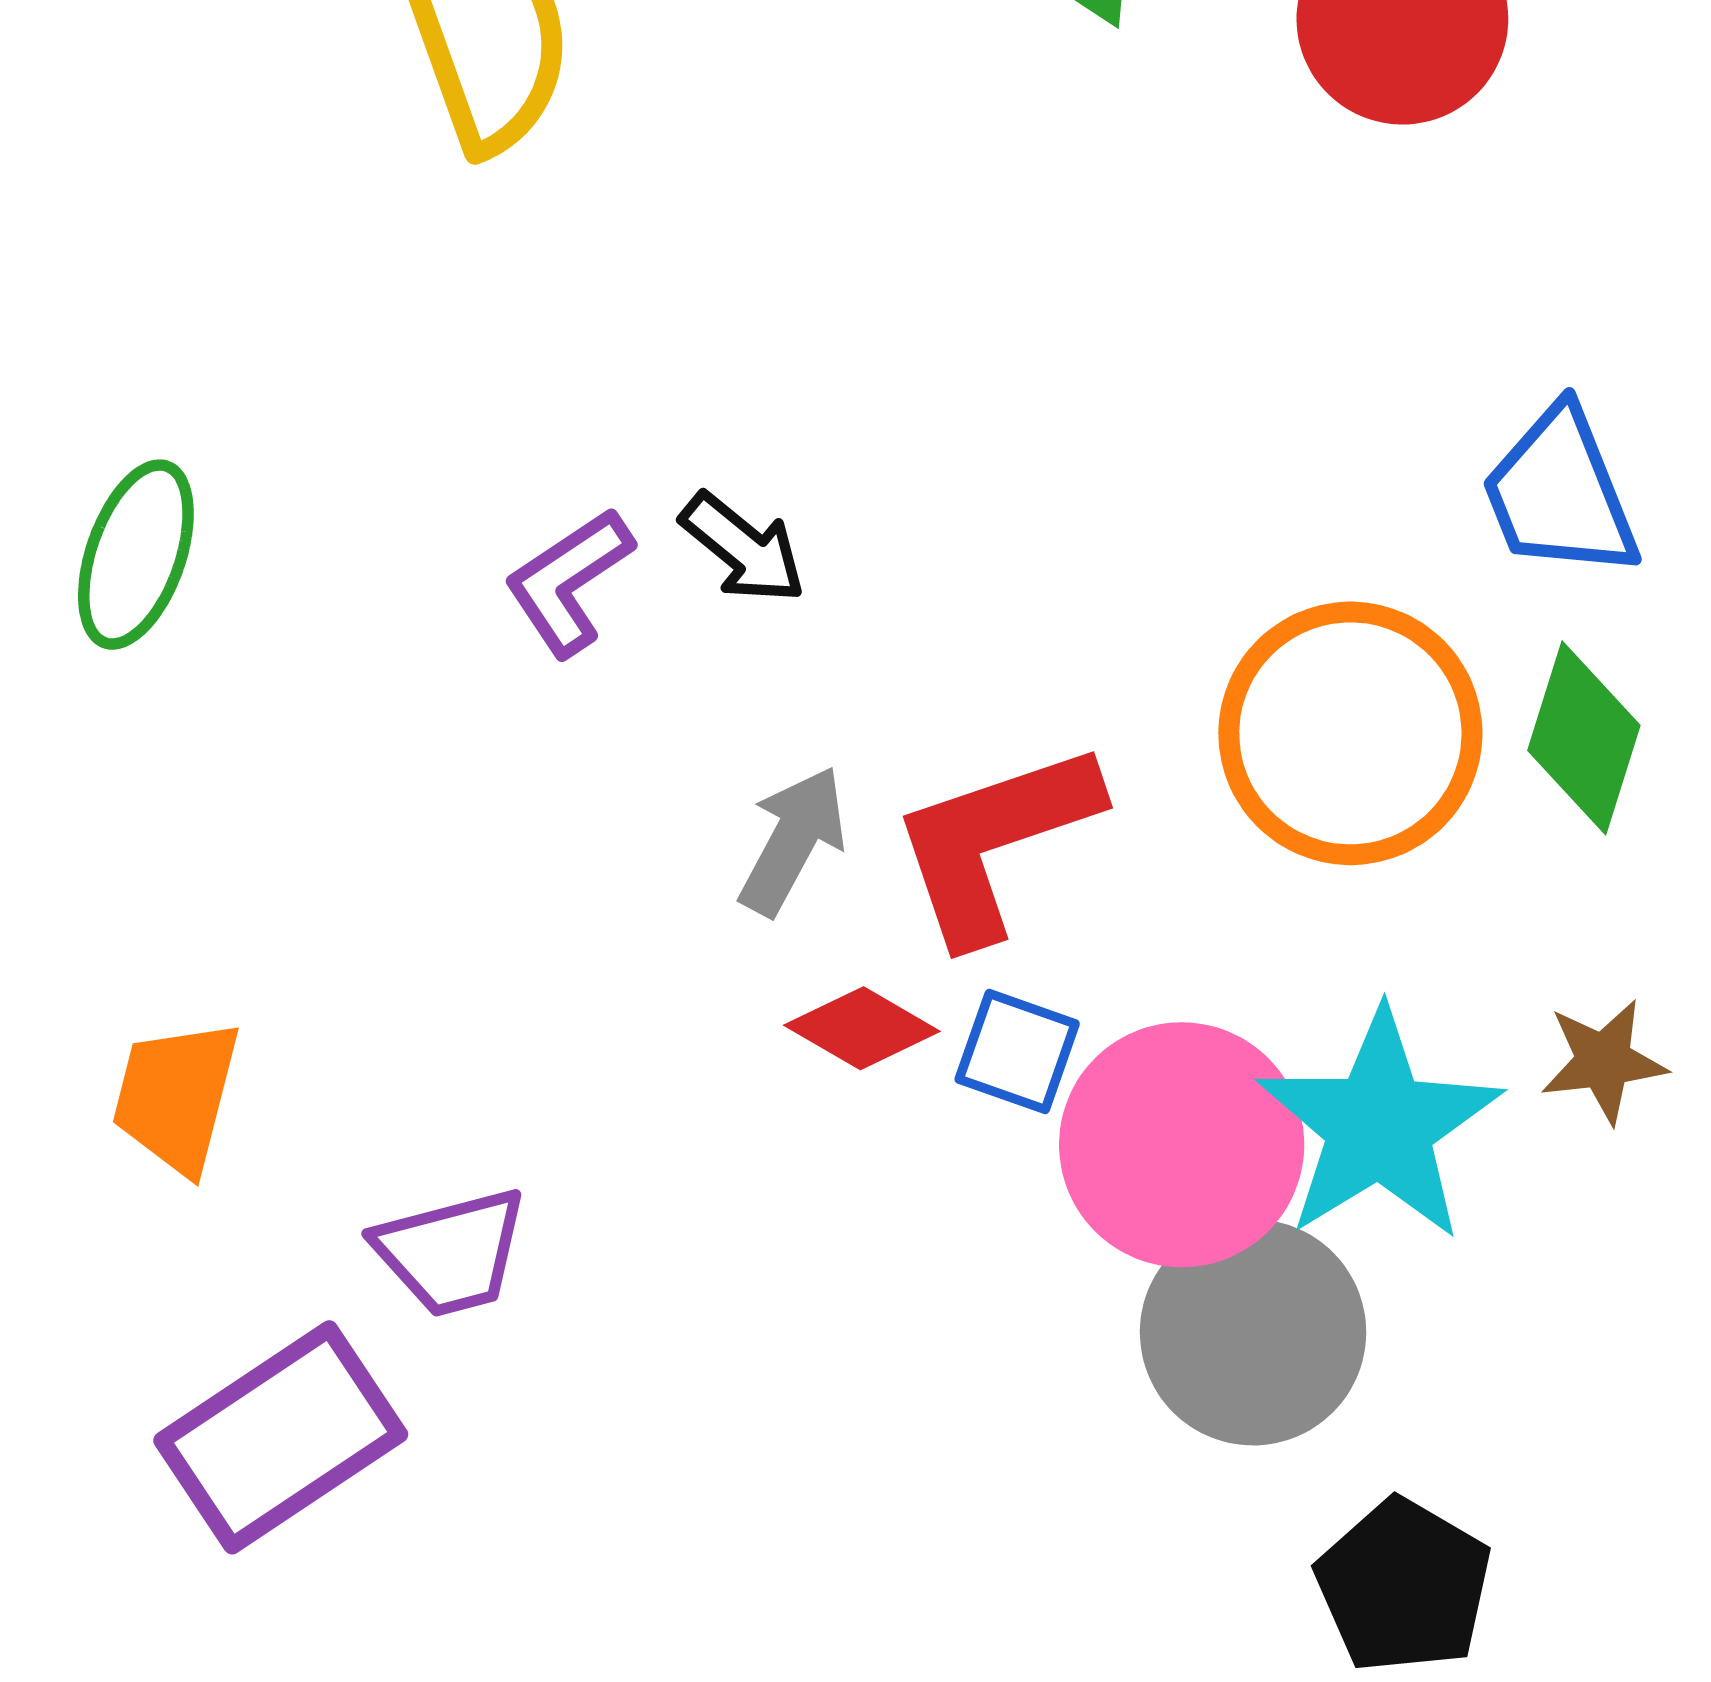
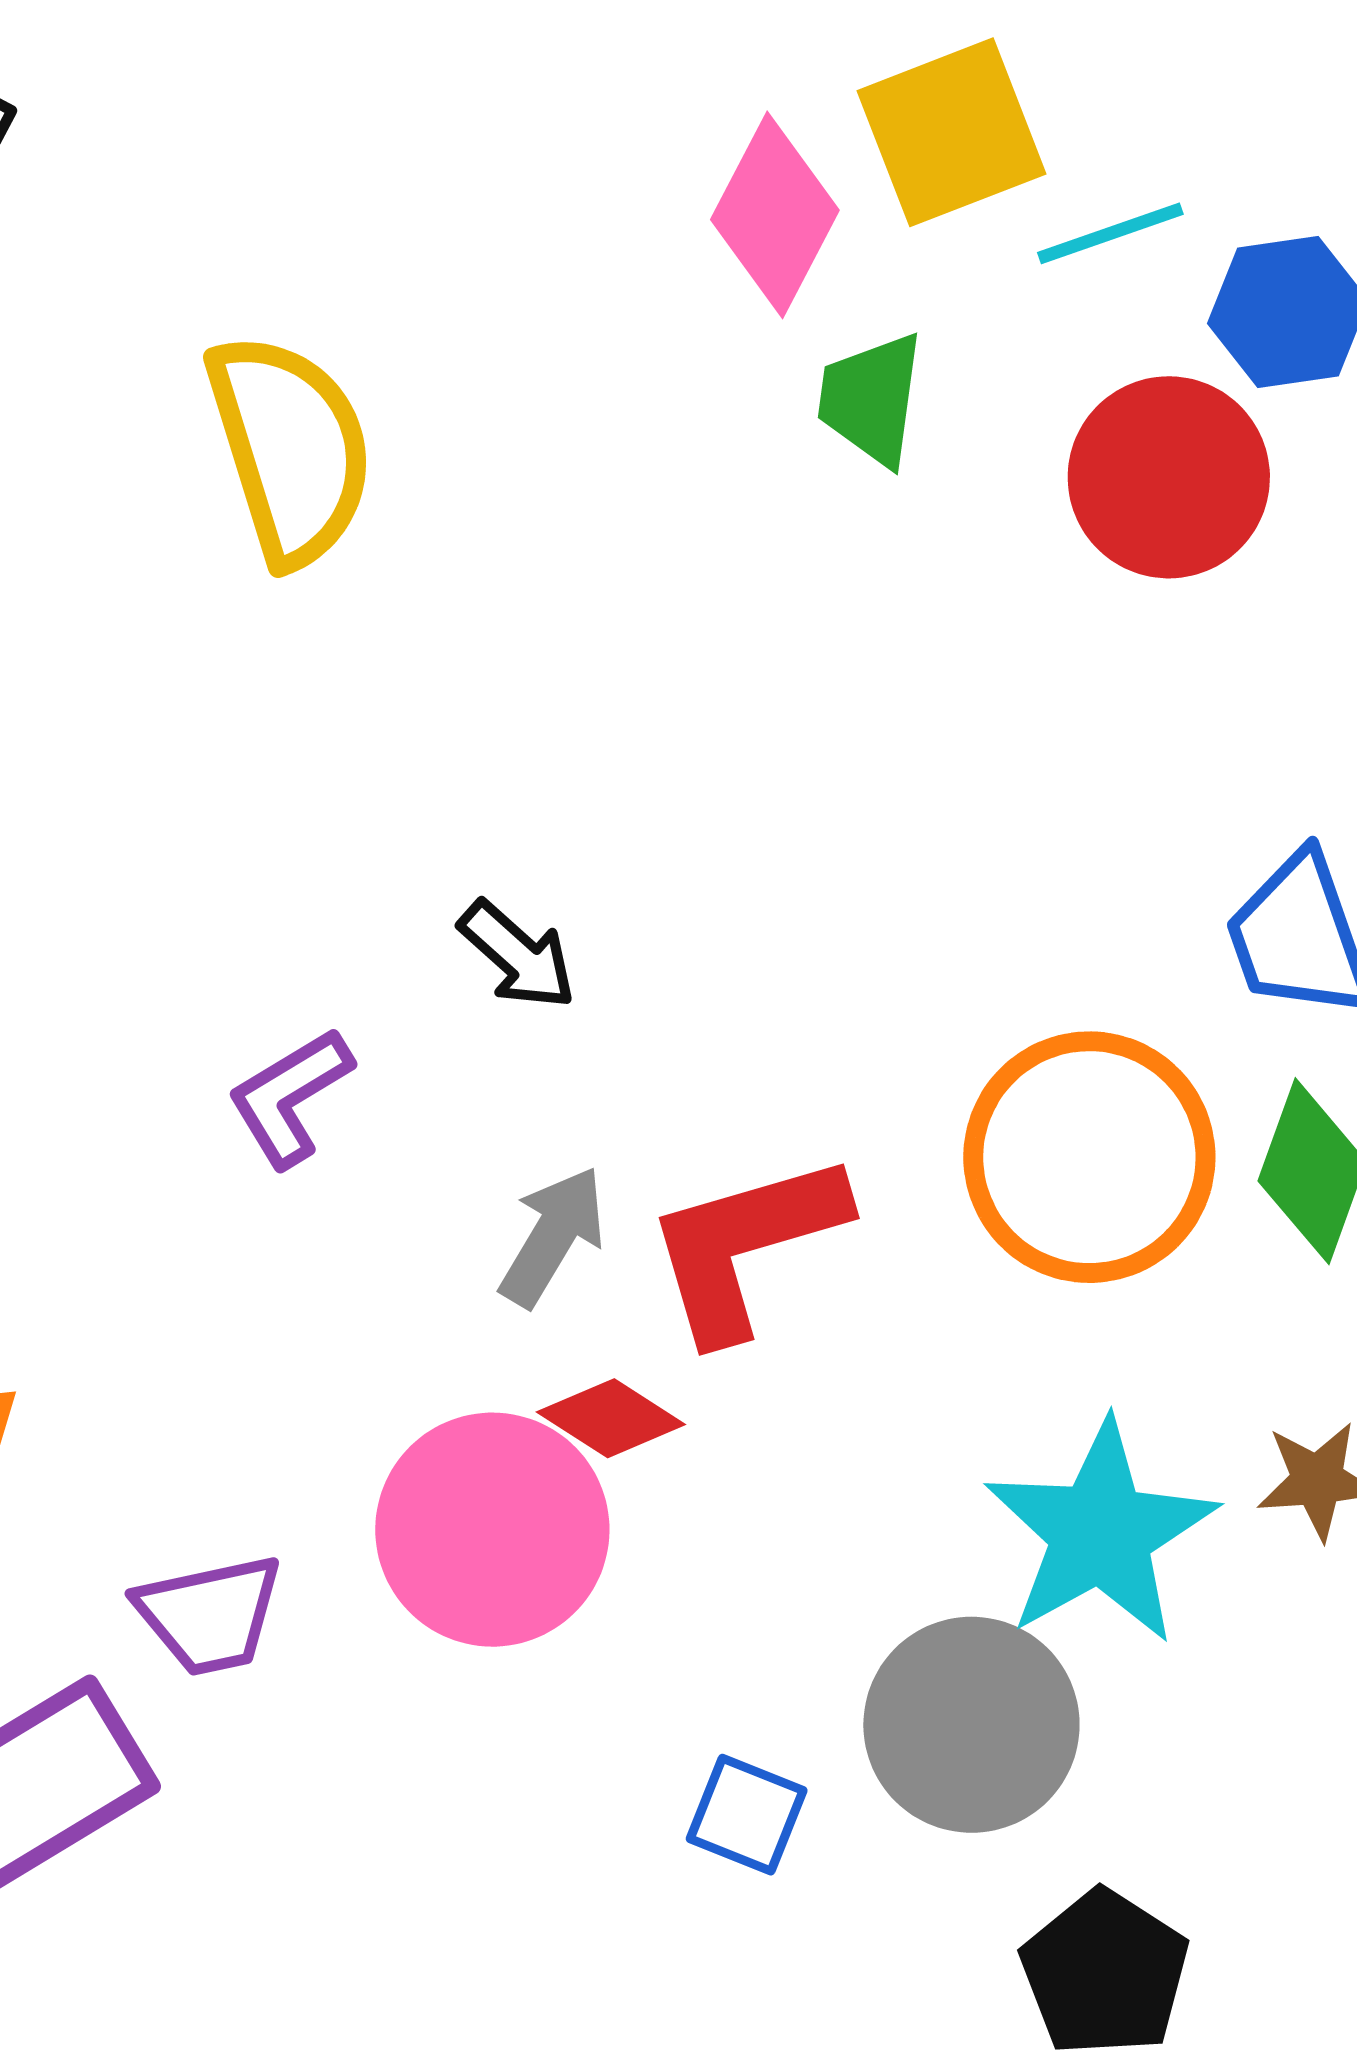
purple L-shape: (569, 582) -> (290, 1097), moved
blue square: (1017, 1052) -> (747, 1815), moved
pink circle: (1182, 1145) -> (492, 1530), moved

